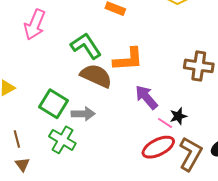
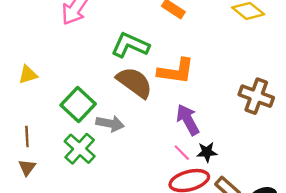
green L-shape: (86, 46) -> (130, 45), turned -44
black star: (178, 116) -> (207, 152), moved
pink line: (165, 123) -> (182, 153), moved

